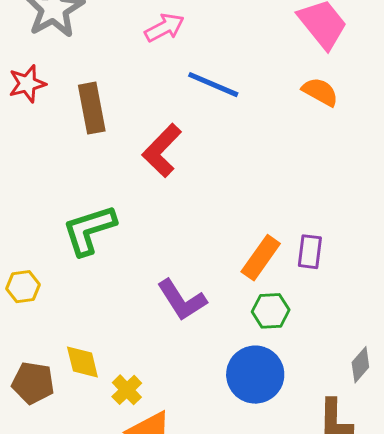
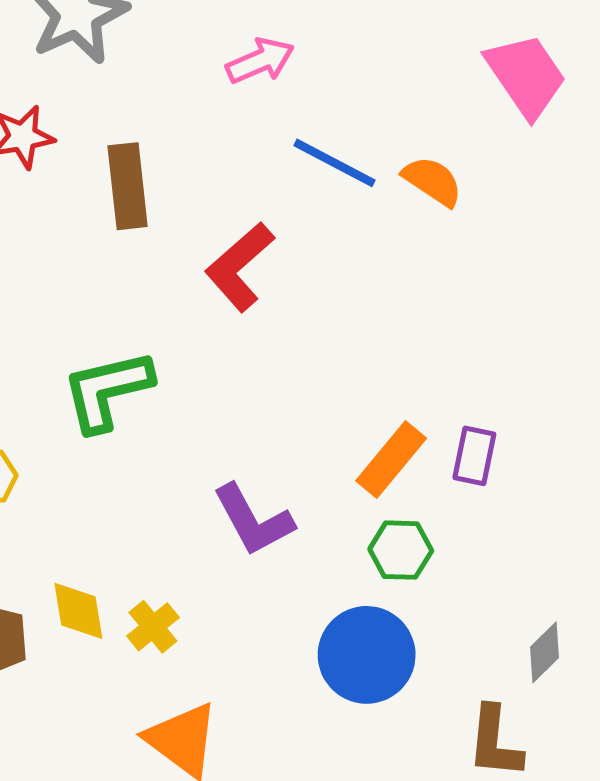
orange semicircle: (320, 92) -> (432, 181), moved
yellow cross: (127, 390) -> (153, 627), moved

